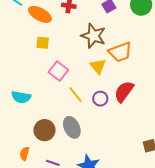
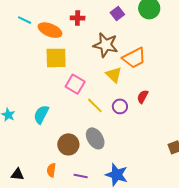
yellow square: (43, 43) -> (56, 58), size x1.6
red semicircle: (124, 92) -> (143, 97), size x0.6
cyan semicircle: (21, 97) -> (41, 114), turned 114

